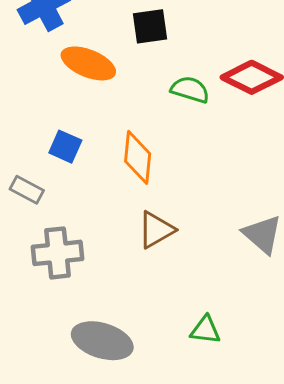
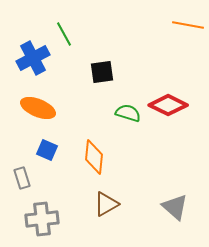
orange ellipse: (88, 63) -> (38, 108), moved
gray rectangle: (27, 190) -> (22, 178), turned 45

